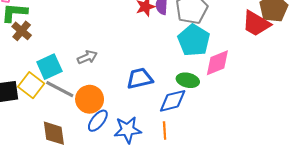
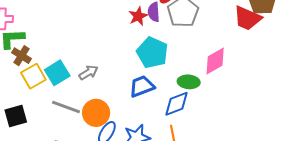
cyan pentagon: (194, 40) -> (152, 53), moved
cyan square: (49, 67) -> (57, 73), moved
yellow square: (31, 85) -> (33, 76), moved, turned 30

